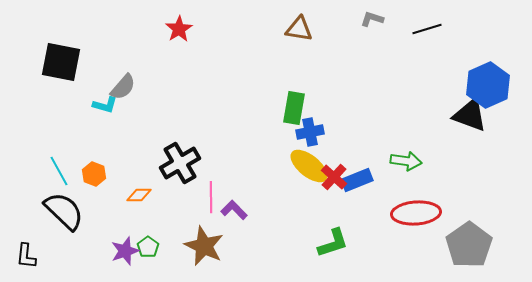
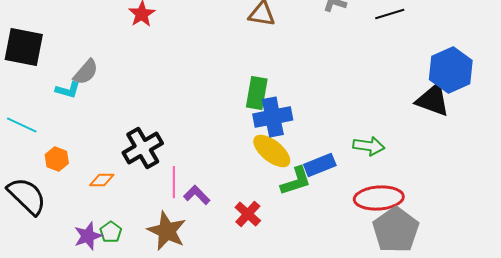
blue cross: (310, 132) -> (273, 117), size x1.4
cyan line: (59, 171) -> (22, 125), moved, turned -36
red cross: (334, 177) -> (248, 214), moved
green L-shape: (333, 243) -> (296, 181), moved
gray pentagon: (469, 245) -> (396, 230), moved

